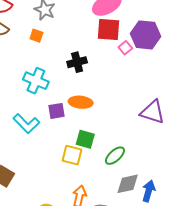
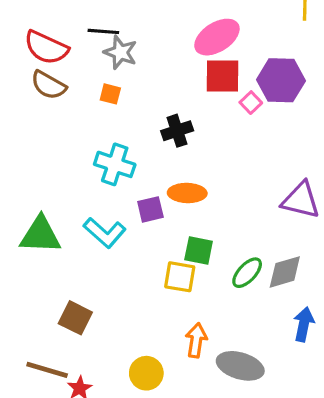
gray diamond: (128, 184) -> (285, 272), moved

